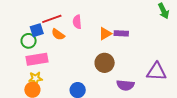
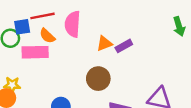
pink semicircle: (77, 22) -> (73, 24), size x1.5
purple rectangle: (121, 33) -> (124, 46), turned -40
pink rectangle: (37, 59) -> (35, 52), moved

